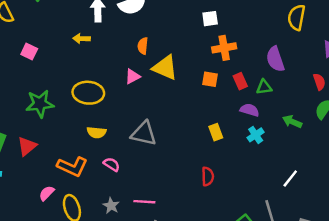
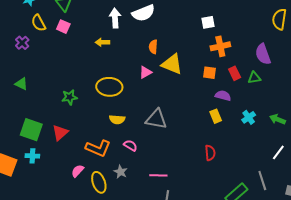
pink square: (29, 52) -> (63, 27), moved
green star: (40, 104) -> (70, 97), size x0.7
purple semicircle: (250, 110) -> (223, 96), moved
green arrow: (292, 122) -> (278, 119), moved
gray star: (111, 206) -> (121, 172), moved

